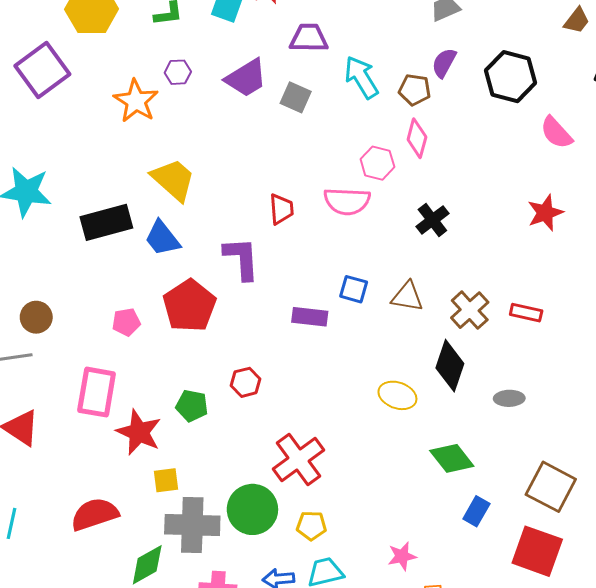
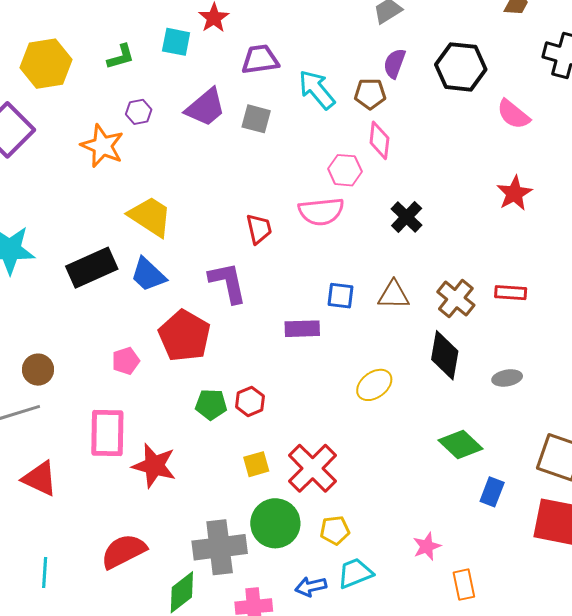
yellow ellipse: (397, 395) -> (374, 385), moved, turned -48
green pentagon: (192, 406) -> (211, 405), moved
yellow square: (166, 480) -> (256, 464), moved

